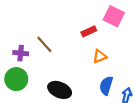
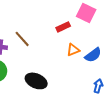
blue semicircle: (106, 86) -> (93, 55), moved, turned -144

